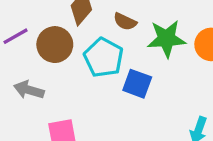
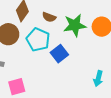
blue square: (137, 84) -> (59, 54), turned 36

